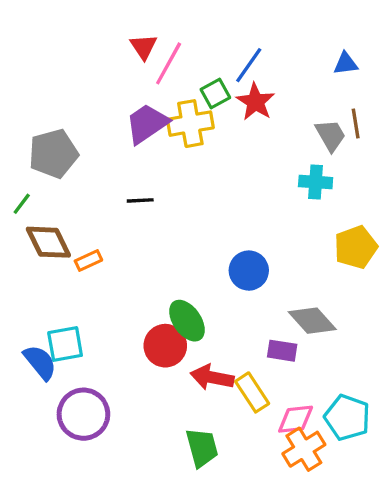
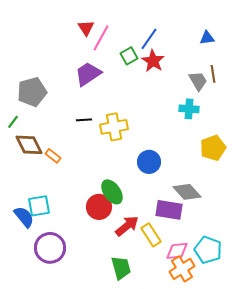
yellow cross: (190, 124) -> (114, 127), moved
orange rectangle: (88, 261) -> (53, 156), turned 63
purple rectangle: (282, 351) -> (169, 210), size x1.5
red arrow: (212, 377) -> (127, 226), turned 130

